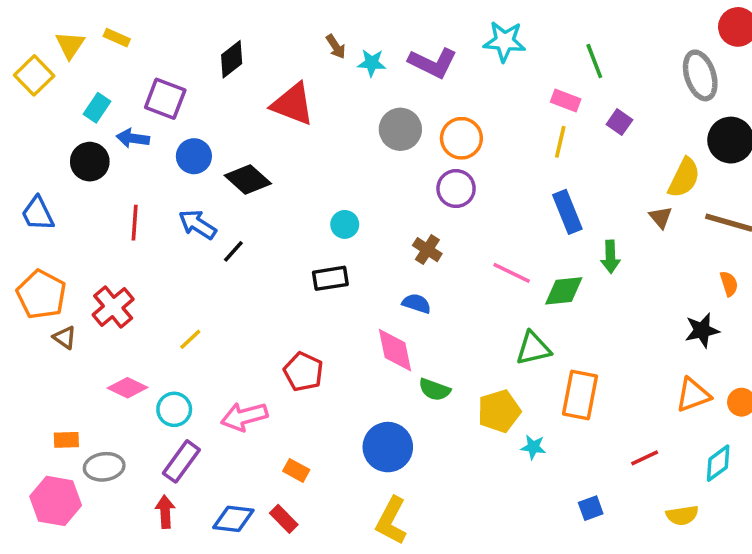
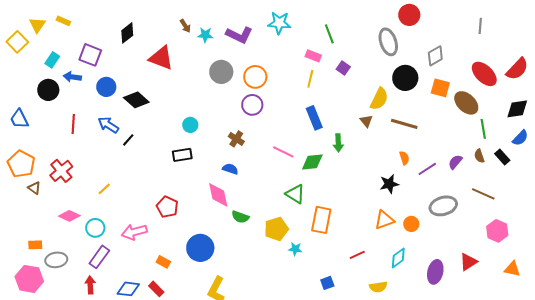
green triangle: (533, 348) -> (295, 194), turned 45
blue circle: (388, 447) -> (200, 248), moved

